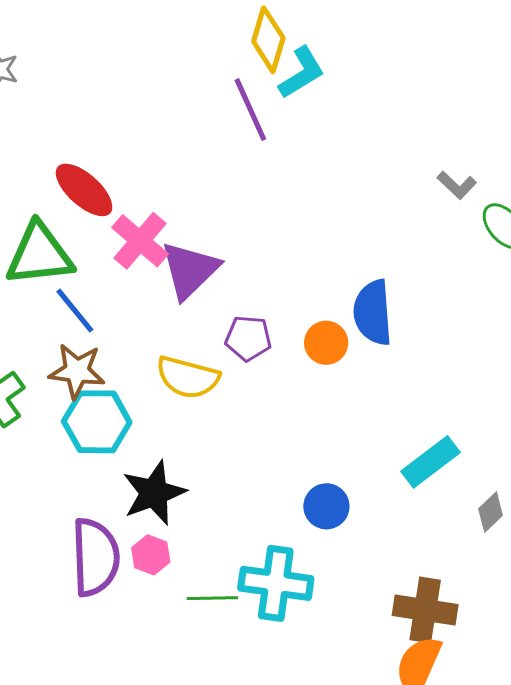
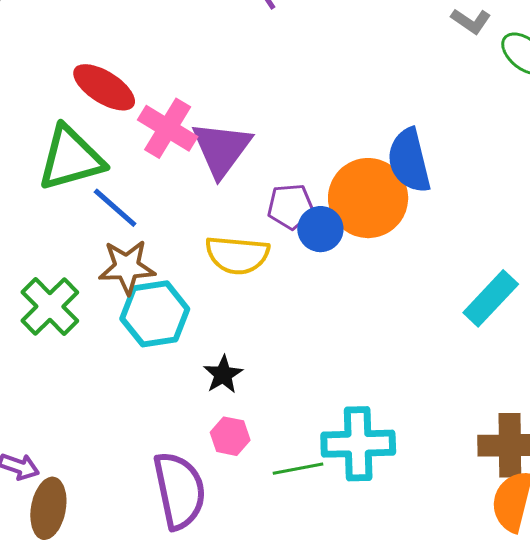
orange circle: (326, 343) -> (368, 198), size x1.8
black star: (154, 493) -> (223, 375), size x0.6
blue circle: (326, 506) -> (320, 229), moved
purple semicircle: (95, 557) -> (179, 490), moved

